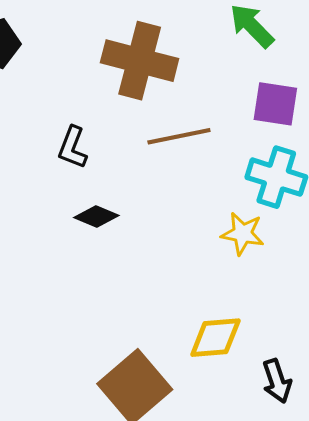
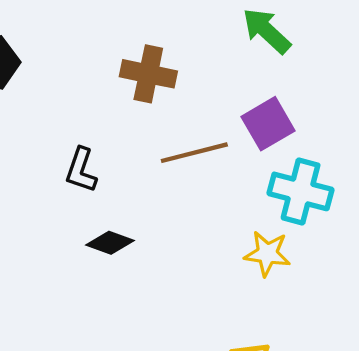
brown cross: (140, 61) -> (148, 74), size x0.7
purple square: (275, 104) -> (268, 124), moved, turned -36

